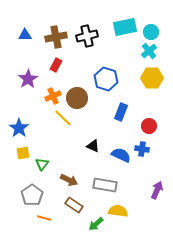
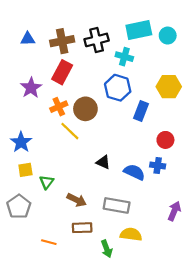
cyan cross: (149, 51) -> (124, 57), moved, turned -35
red rectangle: (56, 65) -> (62, 72), size x1.5
blue rectangle: (121, 112) -> (141, 111), moved
gray pentagon: (32, 195) -> (19, 207), moved
brown rectangle: (74, 205) -> (82, 228), turned -36
green arrow: (96, 224) -> (107, 249), turned -70

